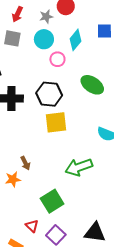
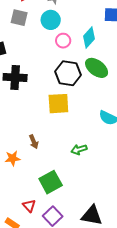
cyan diamond: (76, 40) -> (89, 38), moved
black hexagon: (49, 94) -> (68, 73), moved
brown arrow: (25, 163) -> (34, 142), moved
green arrow: (79, 167) -> (79, 149), size x0.6

